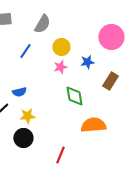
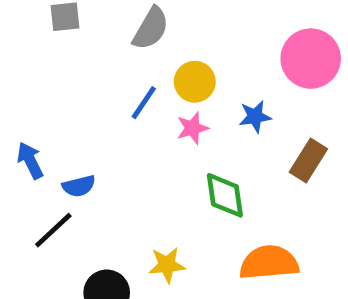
blue line: (25, 51) -> (144, 103), moved
blue semicircle: (19, 92) -> (79, 186), moved
yellow star: (27, 116) -> (167, 265), moved

